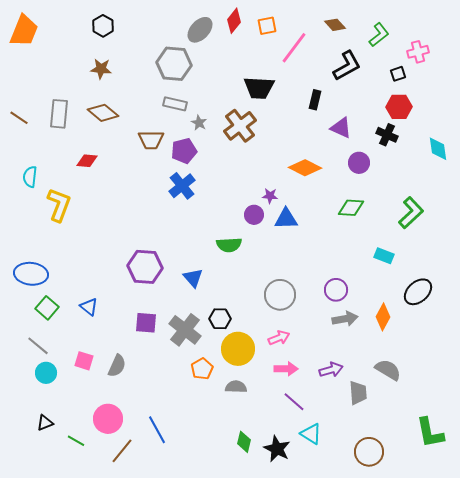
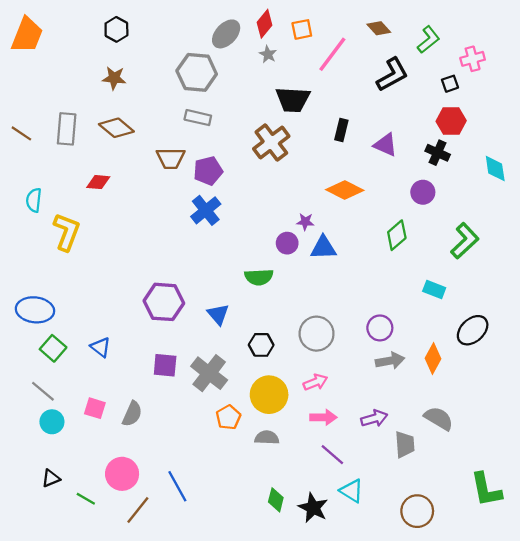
black rectangle: (315, 100) -> (341, 130), moved
gray star: (199, 123) -> (268, 54), moved
purple circle: (359, 163) -> (423, 192), moved
green diamond: (351, 208) -> (397, 235), turned -44
black hexagon: (220, 319) -> (261, 345), moved

